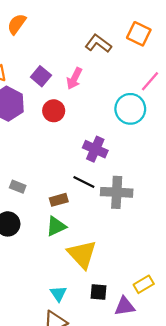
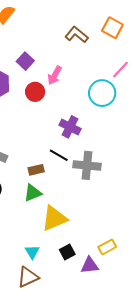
pink arrow: (74, 78) -> (55, 75), moved
yellow triangle: (82, 254) -> (54, 218), turned 48
black square: (98, 292) -> (67, 252), turned -35

